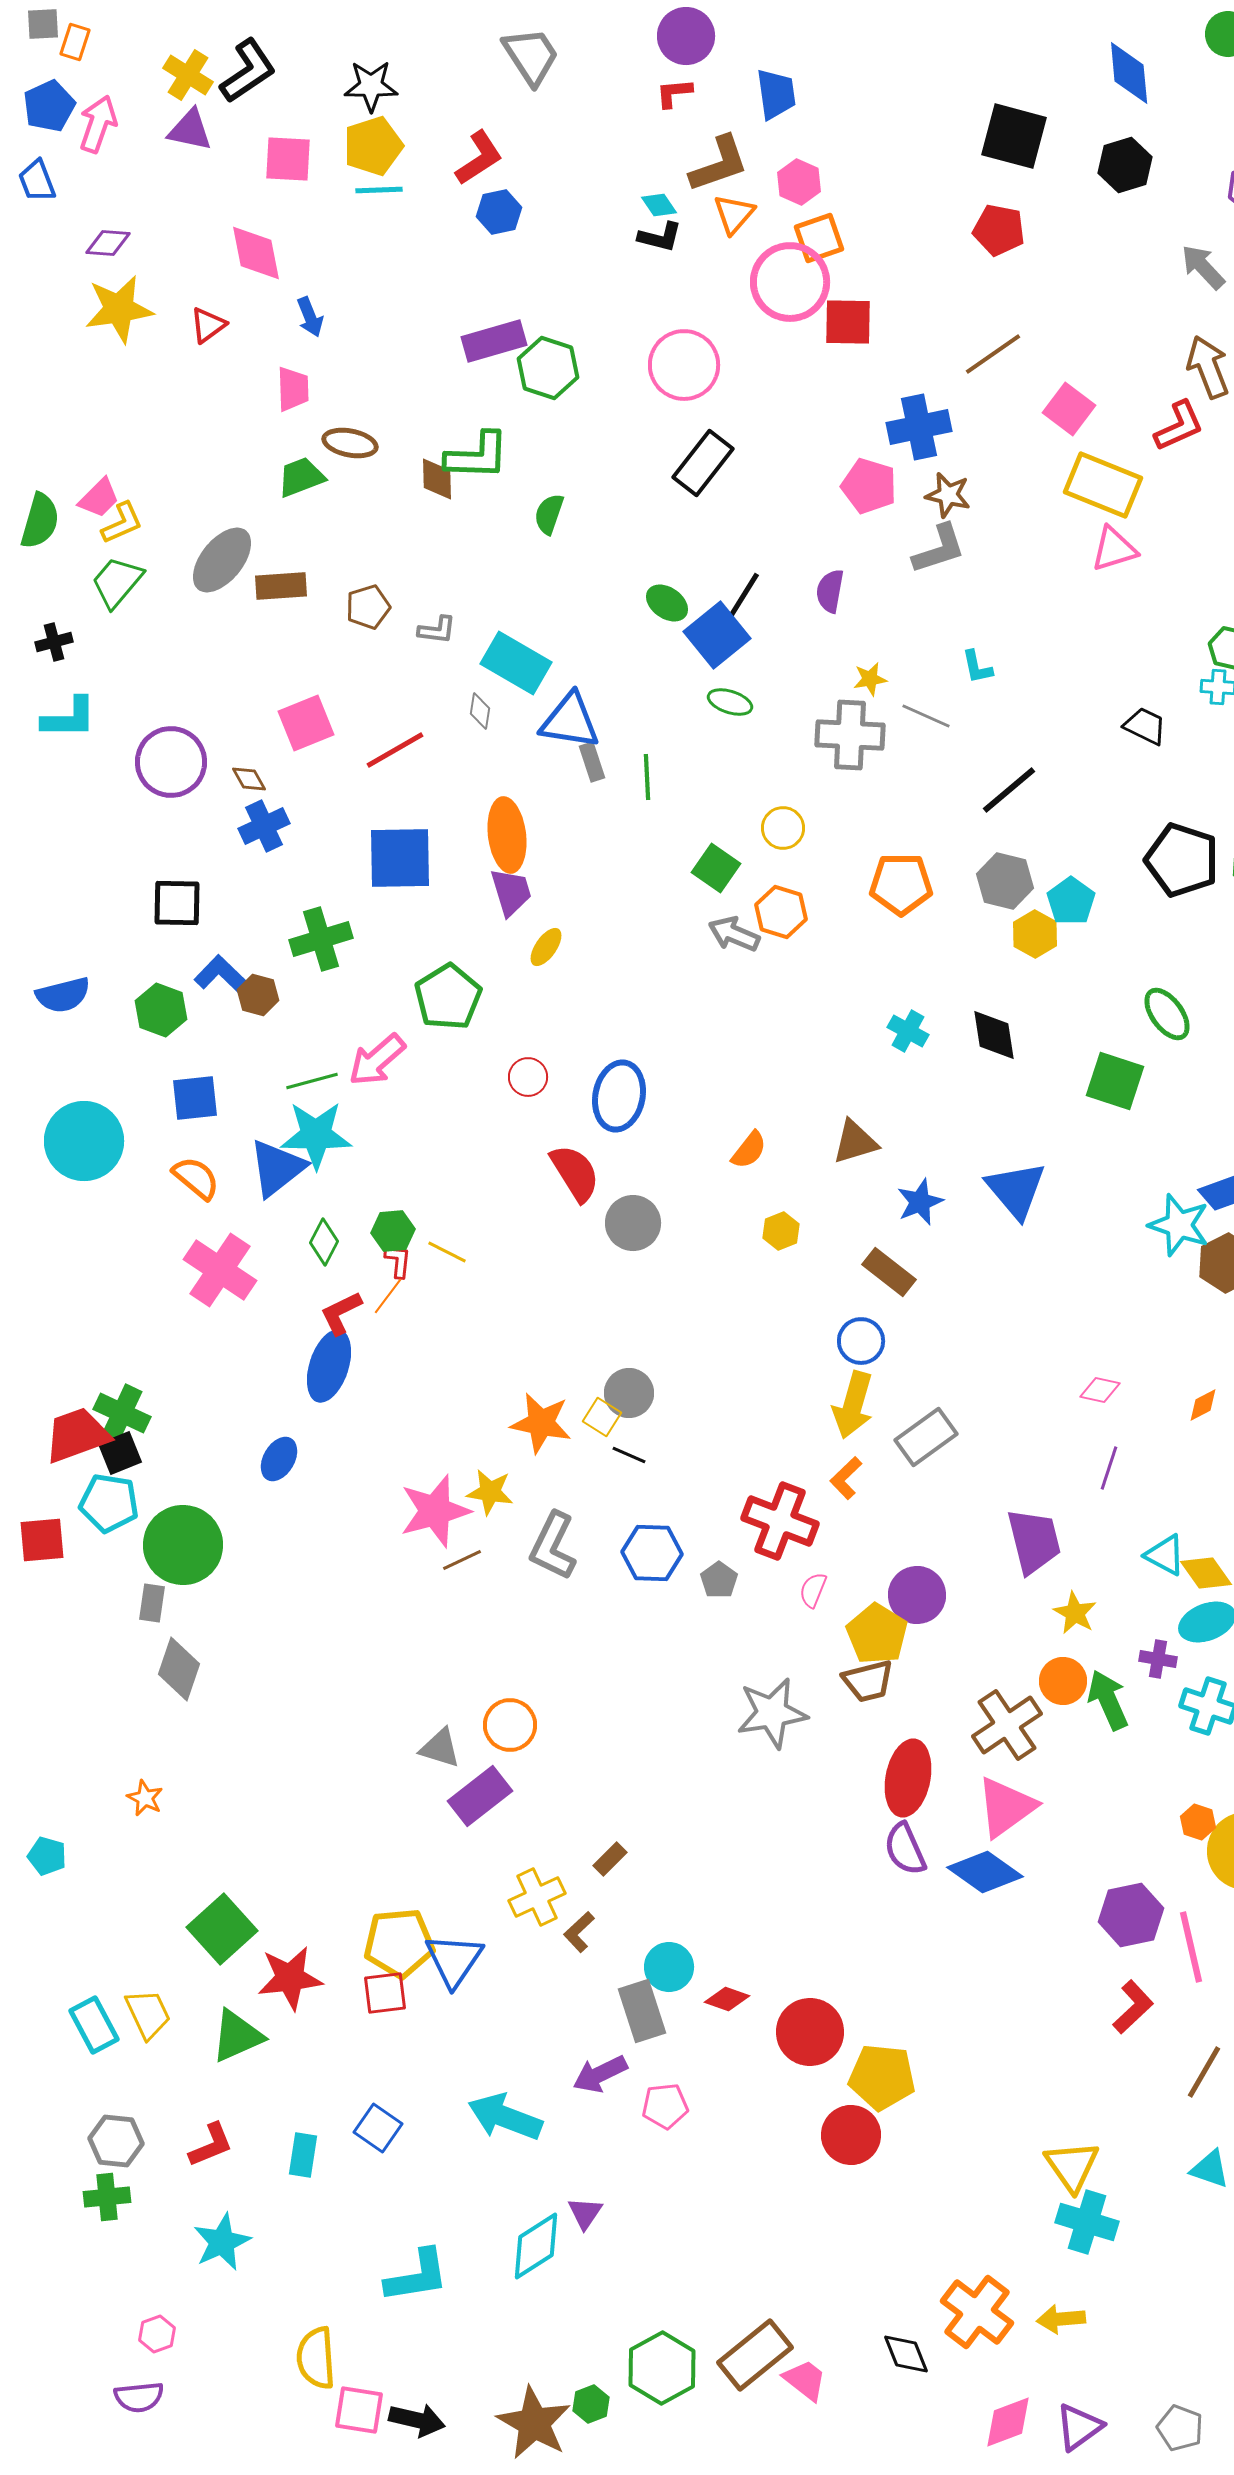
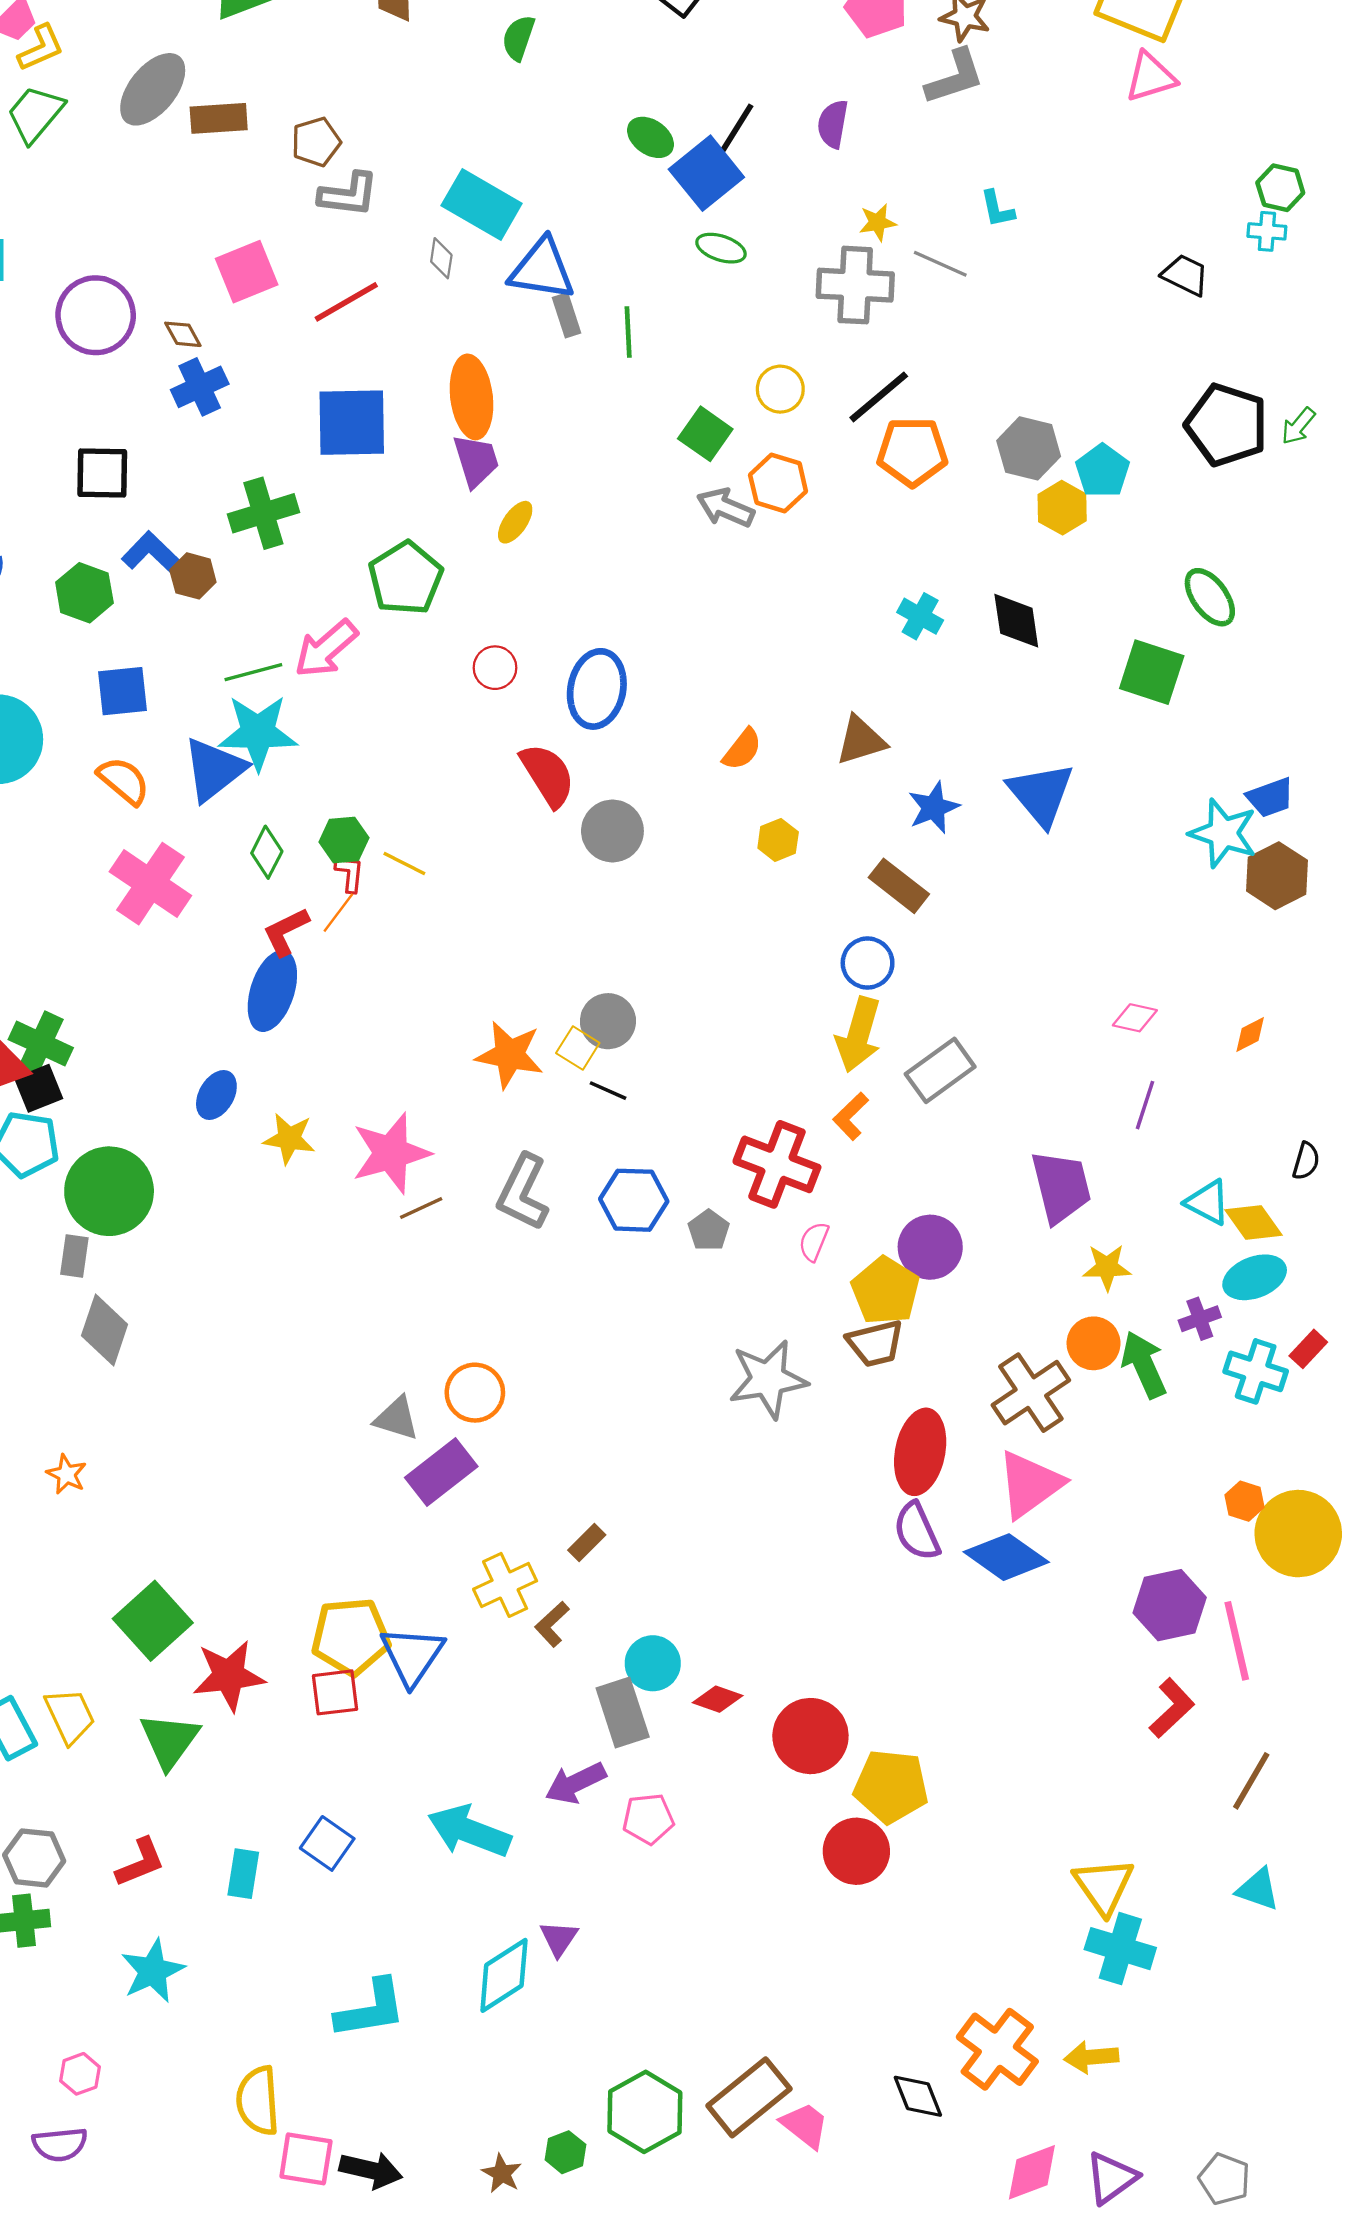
gray L-shape: (437, 630) -> (348, 194), moved, size x1.4
black line: (1009, 790) -> (879, 397), moved
yellow star: (490, 1492) -> (289, 1139), moved
yellow star: (1075, 1613) -> (1107, 1267), turned -30
purple cross: (1158, 1659) -> (1200, 1319), turned -30
green triangle: (237, 2036) -> (169, 1740), turned -30
brown star: (534, 2423) -> (502, 2173), size x0.5

